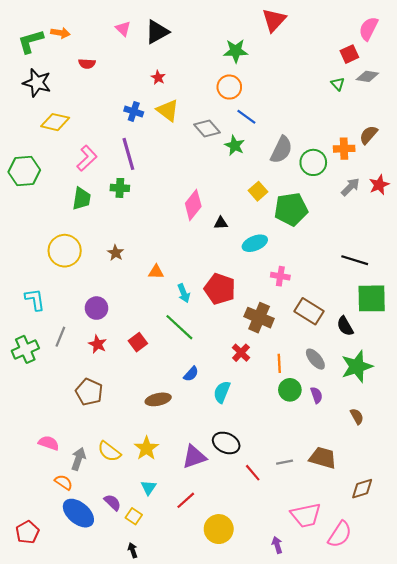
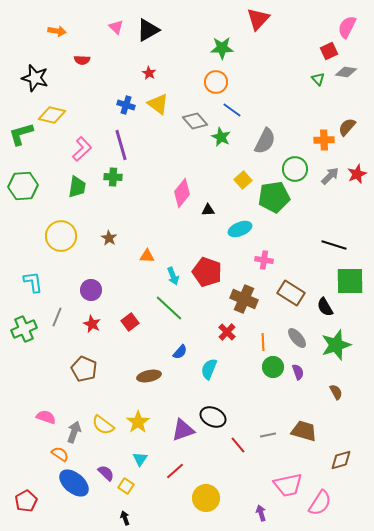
green L-shape: (31, 41) -> (21, 134), moved
green circle: (313, 162) -> (295, 169), moved
green hexagon: (24, 171) -> (23, 186), moved

